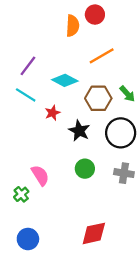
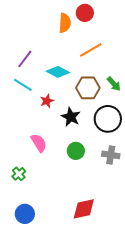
pink semicircle: (40, 175) -> (39, 143), moved

